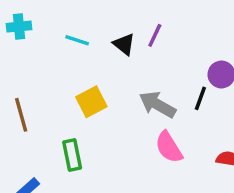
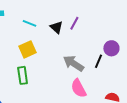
yellow square: (91, 102) -> (27, 49), moved
green rectangle: (72, 155) -> (23, 75), moved

